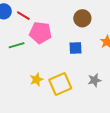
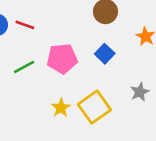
pink pentagon: (40, 33) -> (62, 59), moved
blue square: (76, 48) -> (105, 54), turned -32

